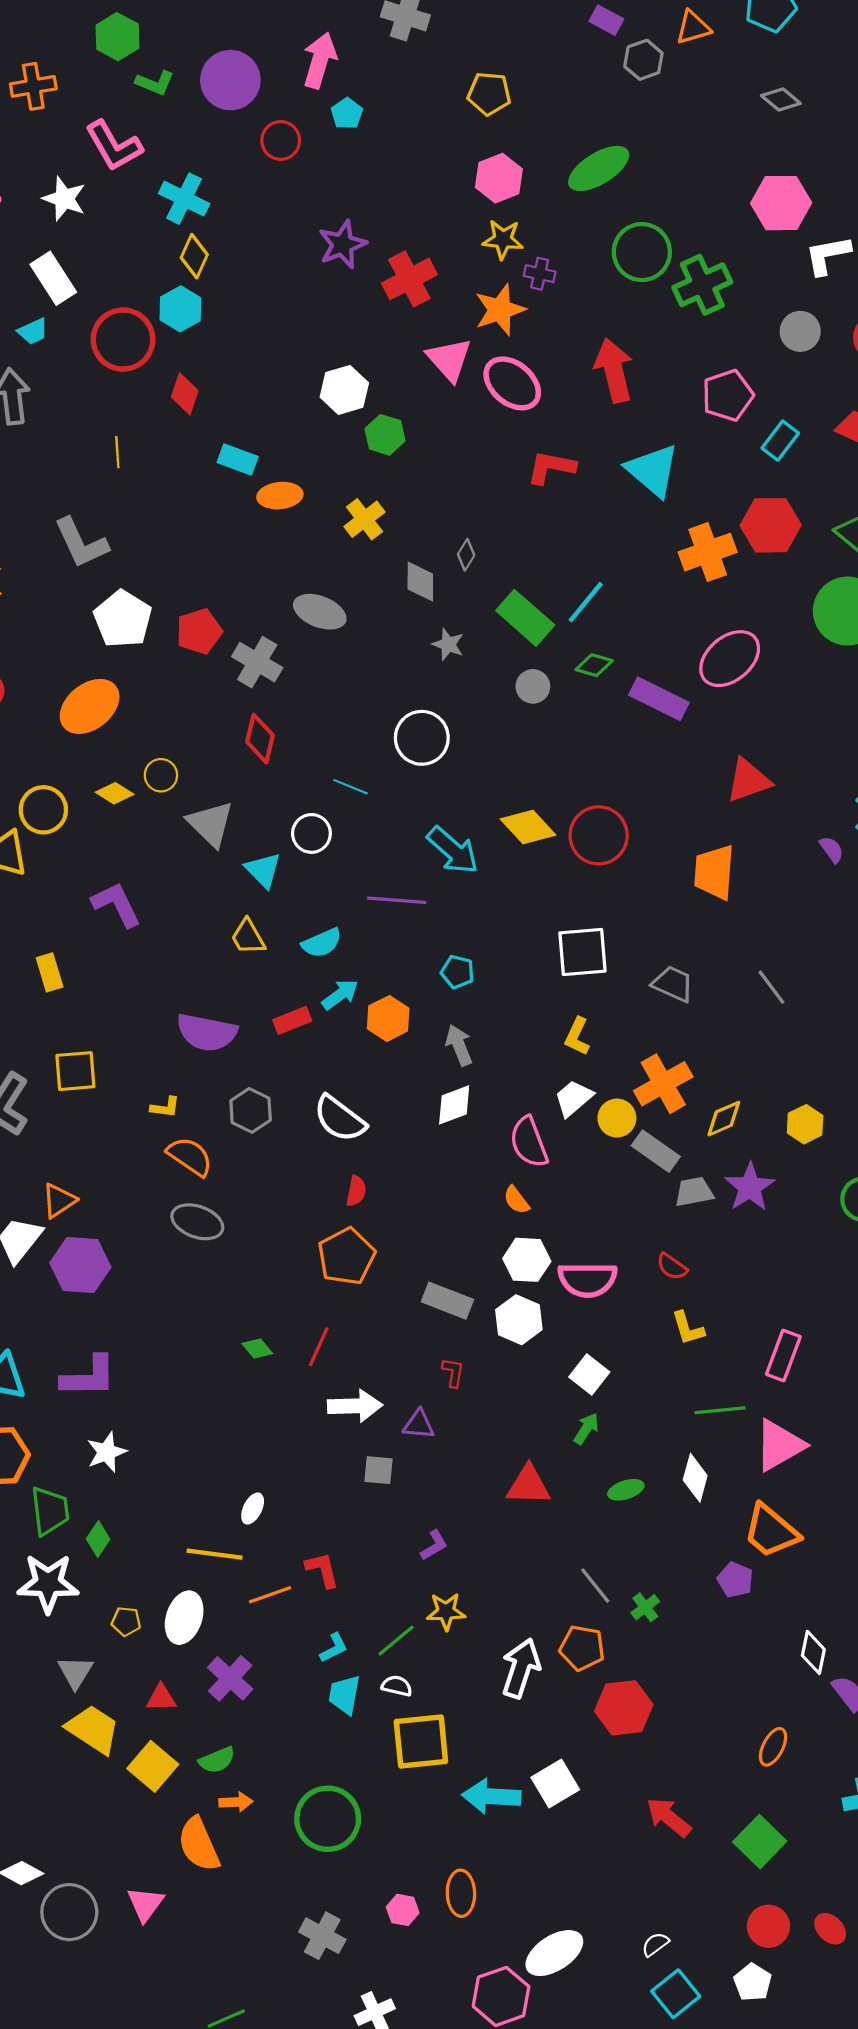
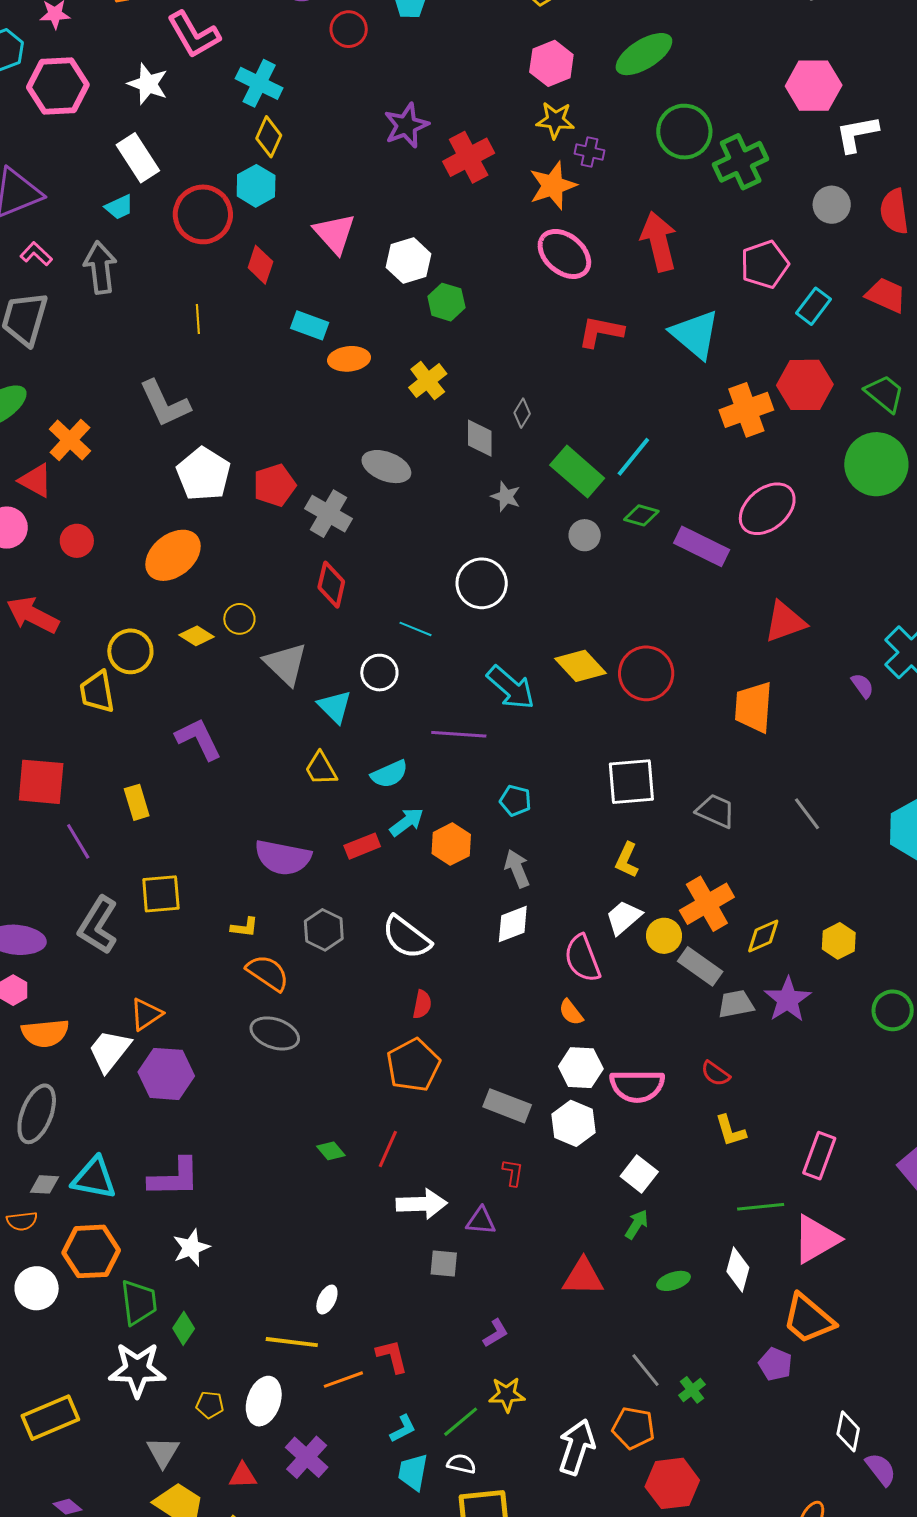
pink triangle: (449, 359) -> (334, 234), moved

